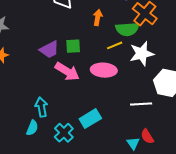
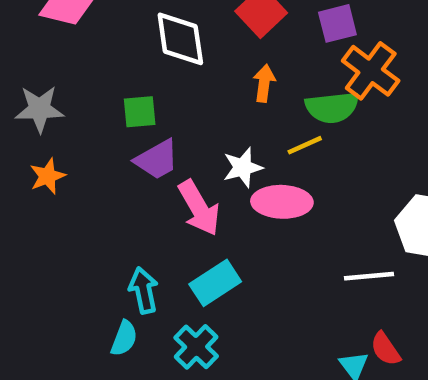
green square: (73, 46) -> (140, 112), moved
white star: (142, 54) -> (243, 167), moved, size x0.7
pink arrow: (67, 72) -> (199, 208), turned 30
cyan rectangle: (90, 119) -> (215, 283), moved

